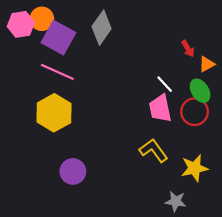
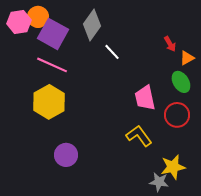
white line: (165, 84) -> (112, 52), moved
red circle: (195, 112) -> (177, 115), moved
yellow star: (195, 168) -> (173, 167), moved

